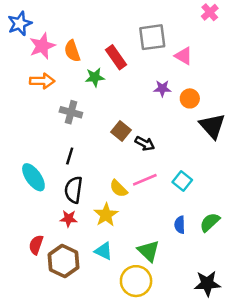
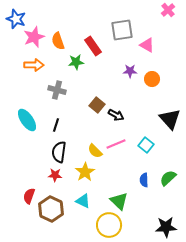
blue star: (20, 23) -> (16, 19), turned -30
black triangle: (212, 126) -> (170, 119), moved
cyan ellipse: (33, 177) -> (27, 120), moved

